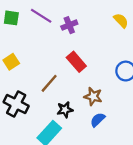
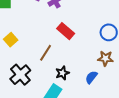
brown star: (93, 96) -> (105, 58), moved
black cross: (16, 104) -> (20, 75), turned 30

